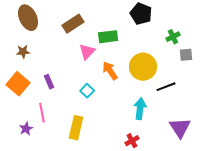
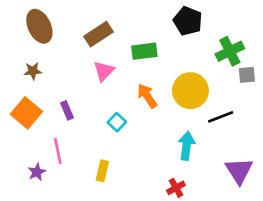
green cross: (173, 37) -> (230, 51), size x1.5
pink triangle: (87, 52) -> (104, 71), moved
yellow rectangle: (76, 128) -> (102, 171), size x0.7

